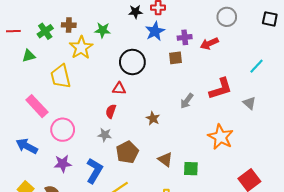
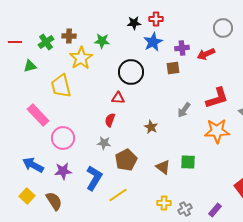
orange star: (221, 137) -> (217, 131), moved, turned -30
blue arrow: (27, 146) -> (33, 165), moved
green square: (191, 169) -> (188, 162), moved

